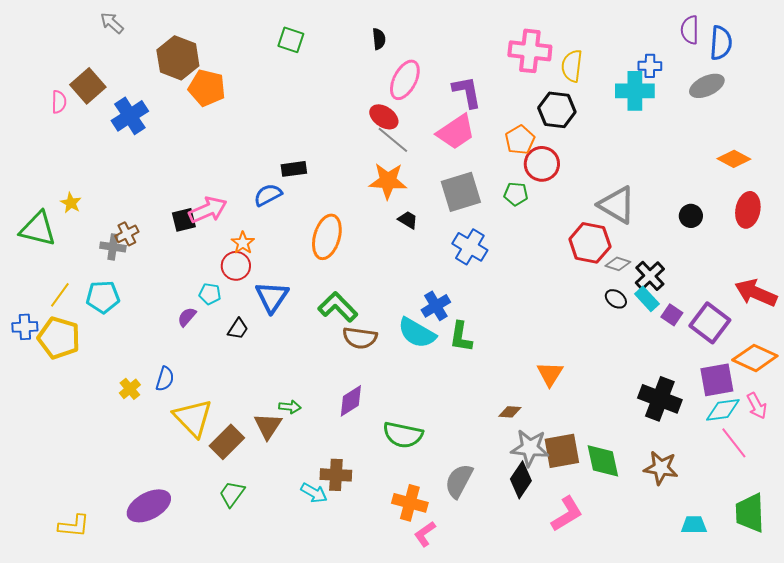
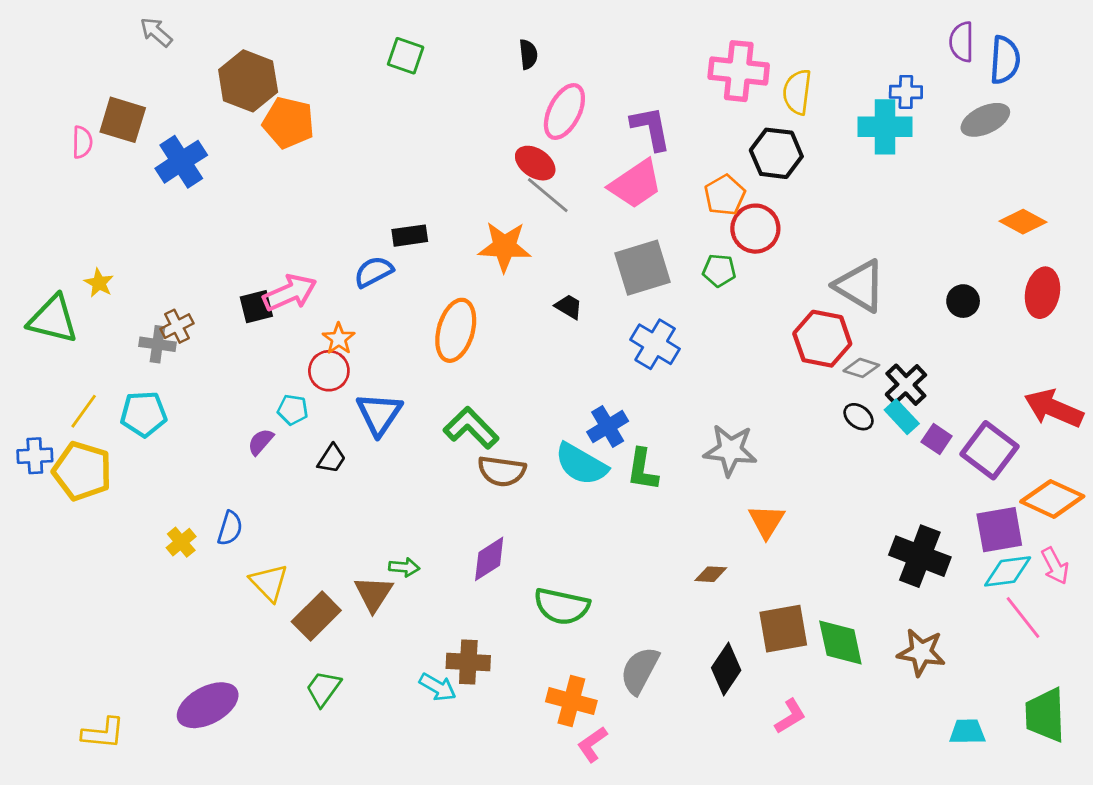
brown square: (88, 86) -> (123, 120), turned -32
orange star: (388, 181) -> (505, 247), moved
yellow triangle: (193, 418) -> (269, 583), size x0.7
gray star: (530, 448) -> (730, 450), moved
pink L-shape: (567, 514) -> (790, 716), size x0.7

